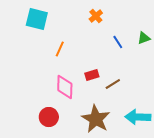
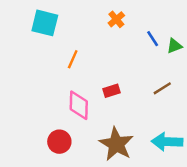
blue line: (118, 42) -> (153, 39), moved
brown line: (113, 84) -> (162, 88), moved

